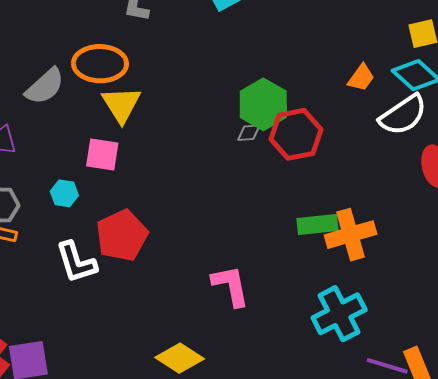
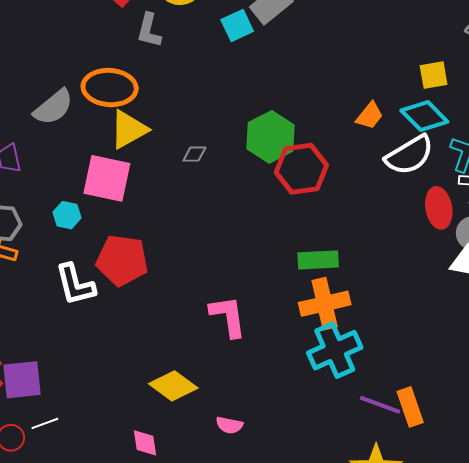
yellow triangle: (121, 104) -> (129, 129), turned 30
gray diamond: (249, 133) -> (194, 154), moved
pink square: (102, 155) -> (107, 178), size x1.4
red pentagon: (122, 235) -> (122, 260), turned 30
orange cross: (351, 235) -> (325, 304), moved

